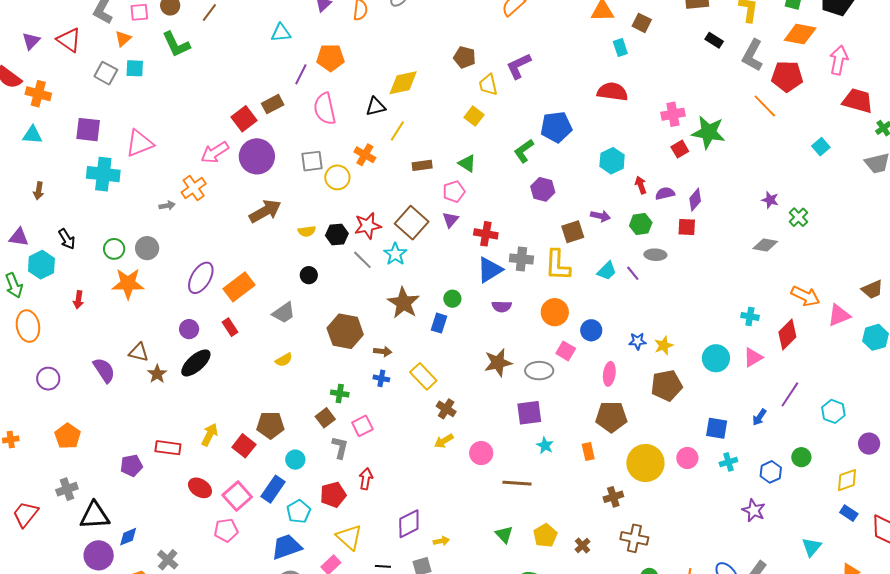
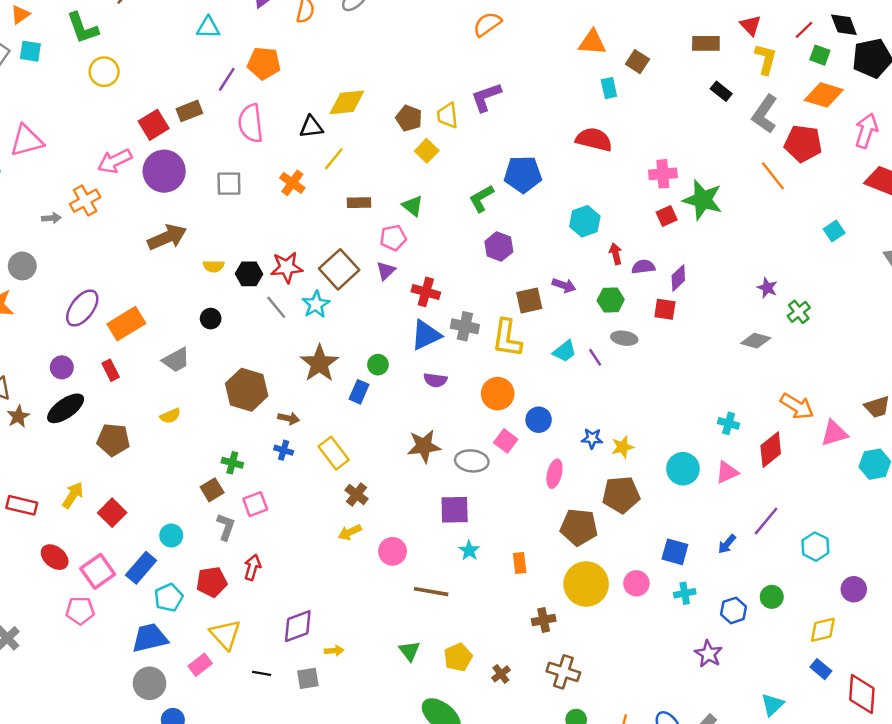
brown pentagon: (465, 57) -> (409, 118), moved
yellow circle: (337, 177) -> (104, 72), moved
brown pentagon: (611, 417) -> (579, 527), moved
brown pentagon: (270, 425) -> (113, 440), moved

